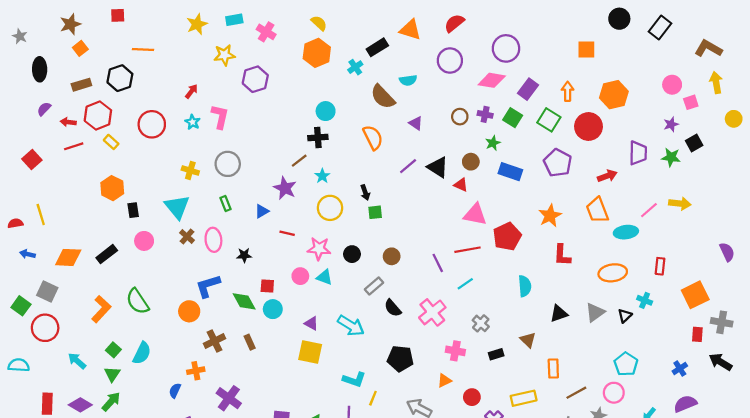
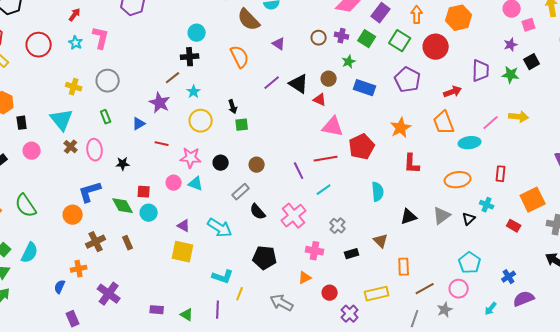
red rectangle: (697, 334) -> (514, 226), moved, turned -64
blue cross: (680, 368) -> (509, 277), moved

